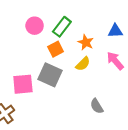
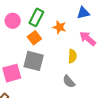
yellow semicircle: (83, 64) -> (72, 56), moved, turned -32
gray semicircle: (97, 106) -> (69, 82), moved

